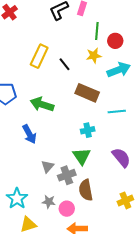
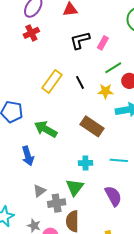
green line: (97, 31) -> (113, 68), turned 42
black line: (64, 64) -> (80, 82), moved
cyan line: (117, 111) -> (119, 160), moved

